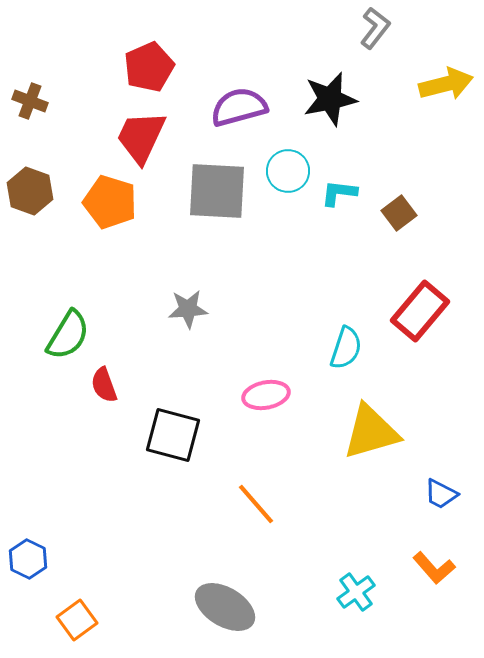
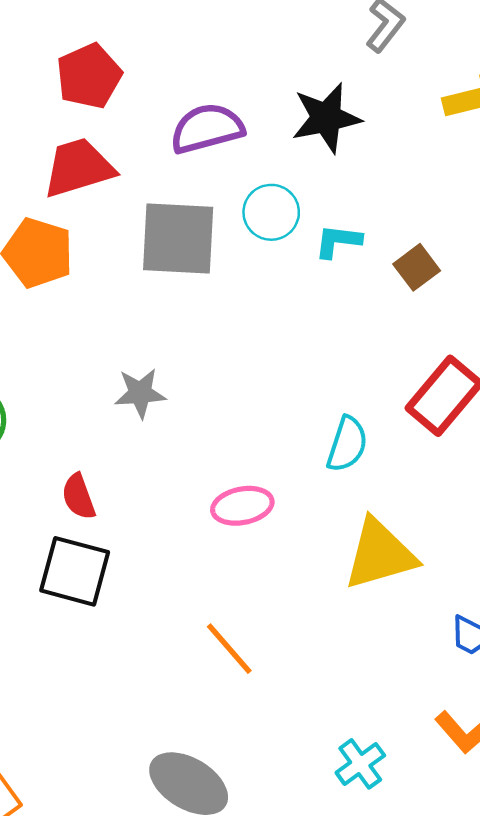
red trapezoid: (141, 137) -> (79, 168), turned 48
red semicircle: (104, 385) -> (79, 497), moved
black square: (173, 435) -> (75, 571), moved

